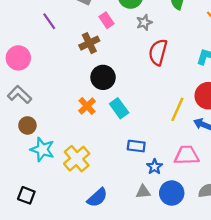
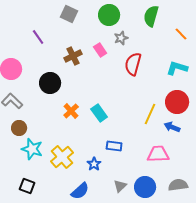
pink rectangle: (106, 20) -> (100, 50), moved
black circle: (103, 77) -> (50, 83), moved
blue star: (155, 167) -> (94, 164), moved
gray triangle: (143, 192) -> (120, 186), turned -40
black square: (26, 195) -> (27, 186), moved

